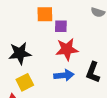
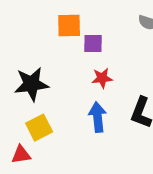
red star: (67, 49) -> (102, 78), size x0.6
blue arrow: (64, 75) -> (98, 117), turned -90

